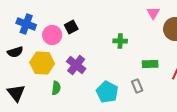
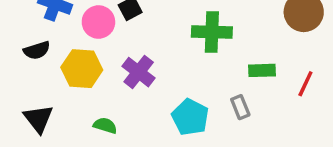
green cross: (120, 41) -> (212, 32), size x1.6
green semicircle: (56, 88) -> (105, 125), moved, turned -80

